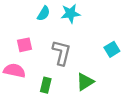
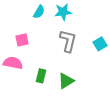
gray L-shape: (62, 53) -> (68, 41), moved
green triangle: (85, 82) -> (66, 81), moved

